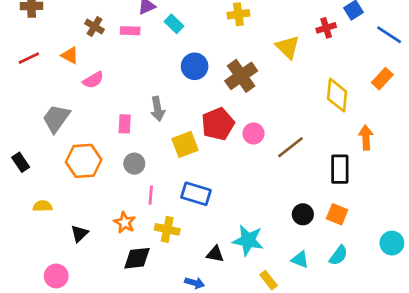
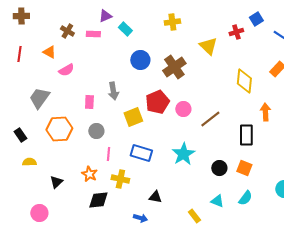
red line: (29, 58) -> (19, 54), turned -56
black rectangle: (21, 162) -> (20, 135), moved
cyan star: (248, 240) -> (183, 154), moved, turned 30

